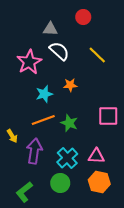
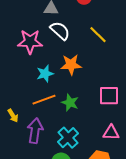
pink star: (29, 62) -> (30, 42), turned 30
orange star: (70, 85) -> (71, 65), size x1.5
pink triangle: (96, 156) -> (111, 133), moved

